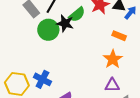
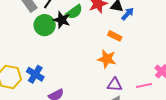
orange star: (113, 59) -> (107, 59), turned -30
purple triangle: (112, 85) -> (115, 85), moved

